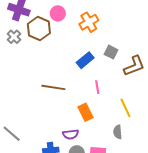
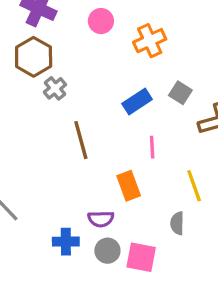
brown hexagon: (39, 29) -> (34, 57), moved
gray cross: (14, 37) -> (55, 88), moved
brown line: (53, 87) -> (81, 140), turned 60

